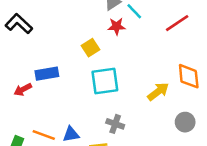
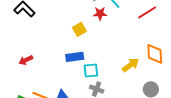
blue rectangle: (47, 74) -> (75, 57), moved
cyan square: (105, 81) -> (91, 71), moved, size x0.7

